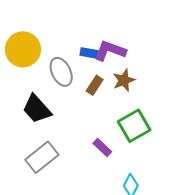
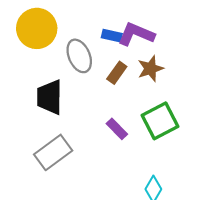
black trapezoid: (37, 109) -> (50, 97), turned 40
purple rectangle: (102, 148) -> (117, 129), moved

